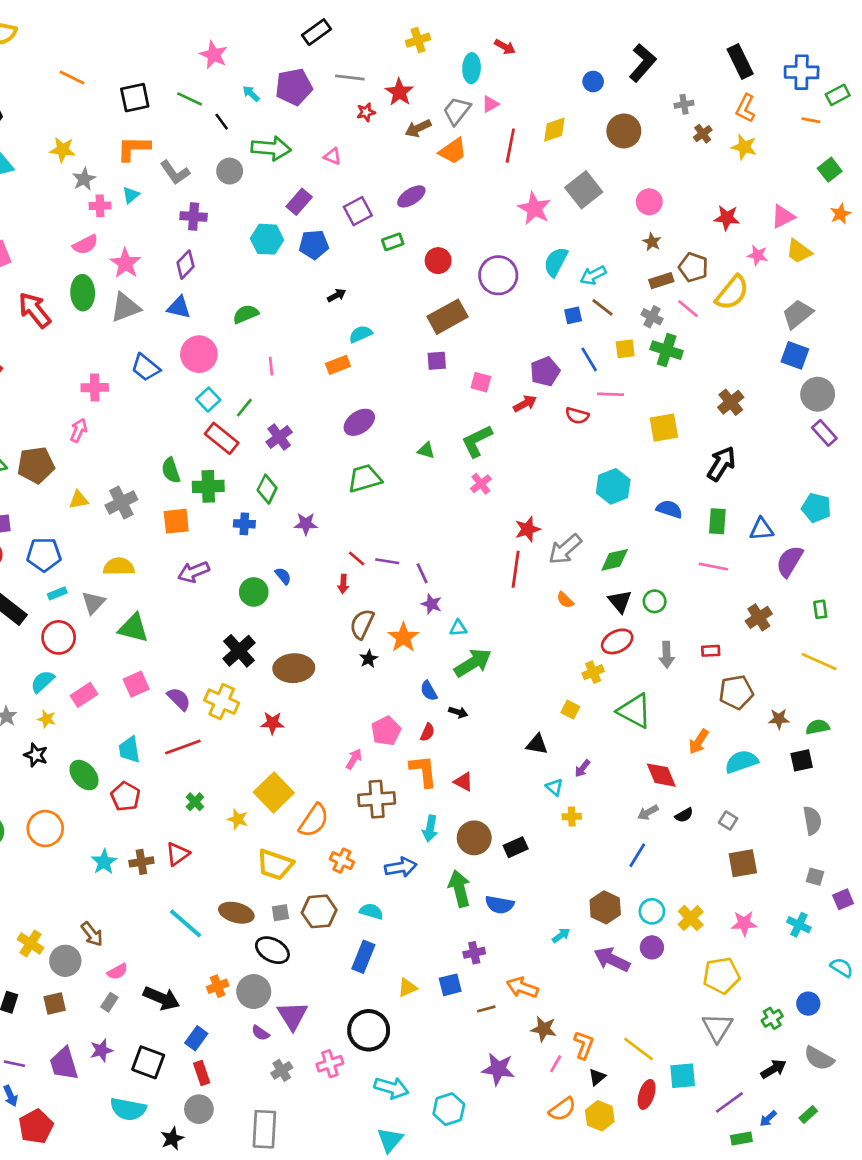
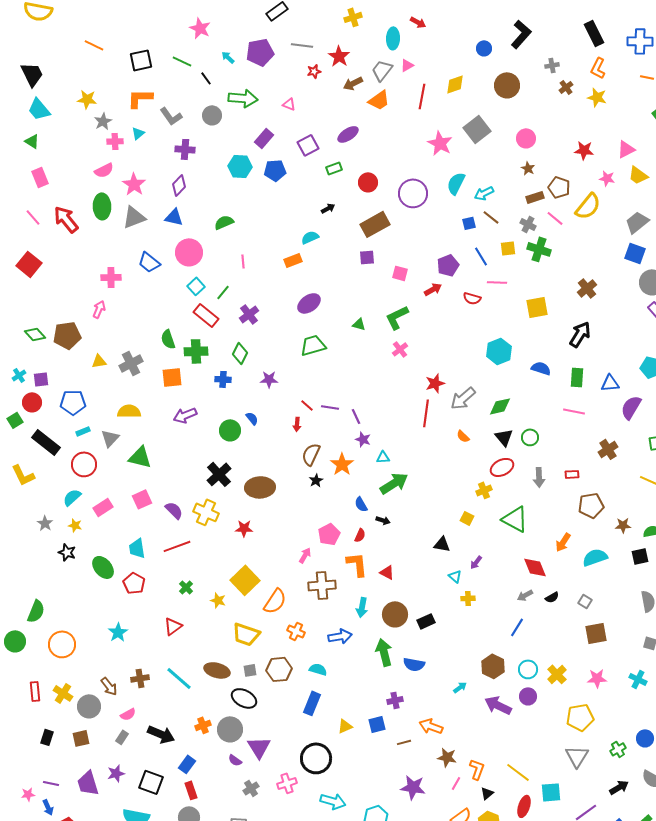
black arrow: (337, 295) -> (328, 208), moved
orange circle: (45, 829) -> (62, 644), moved
brown cross: (141, 862) -> (140, 678), moved

